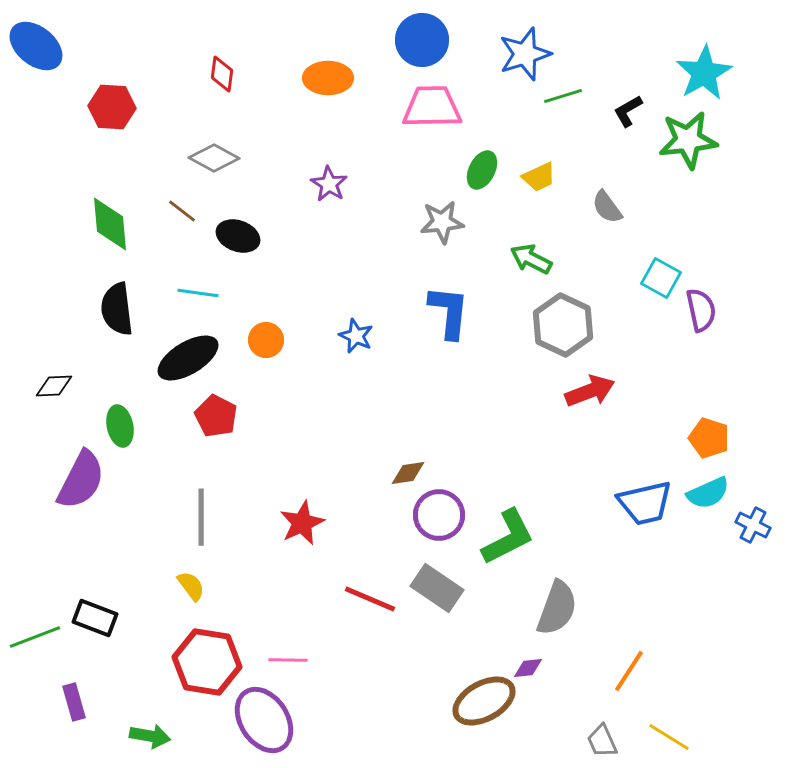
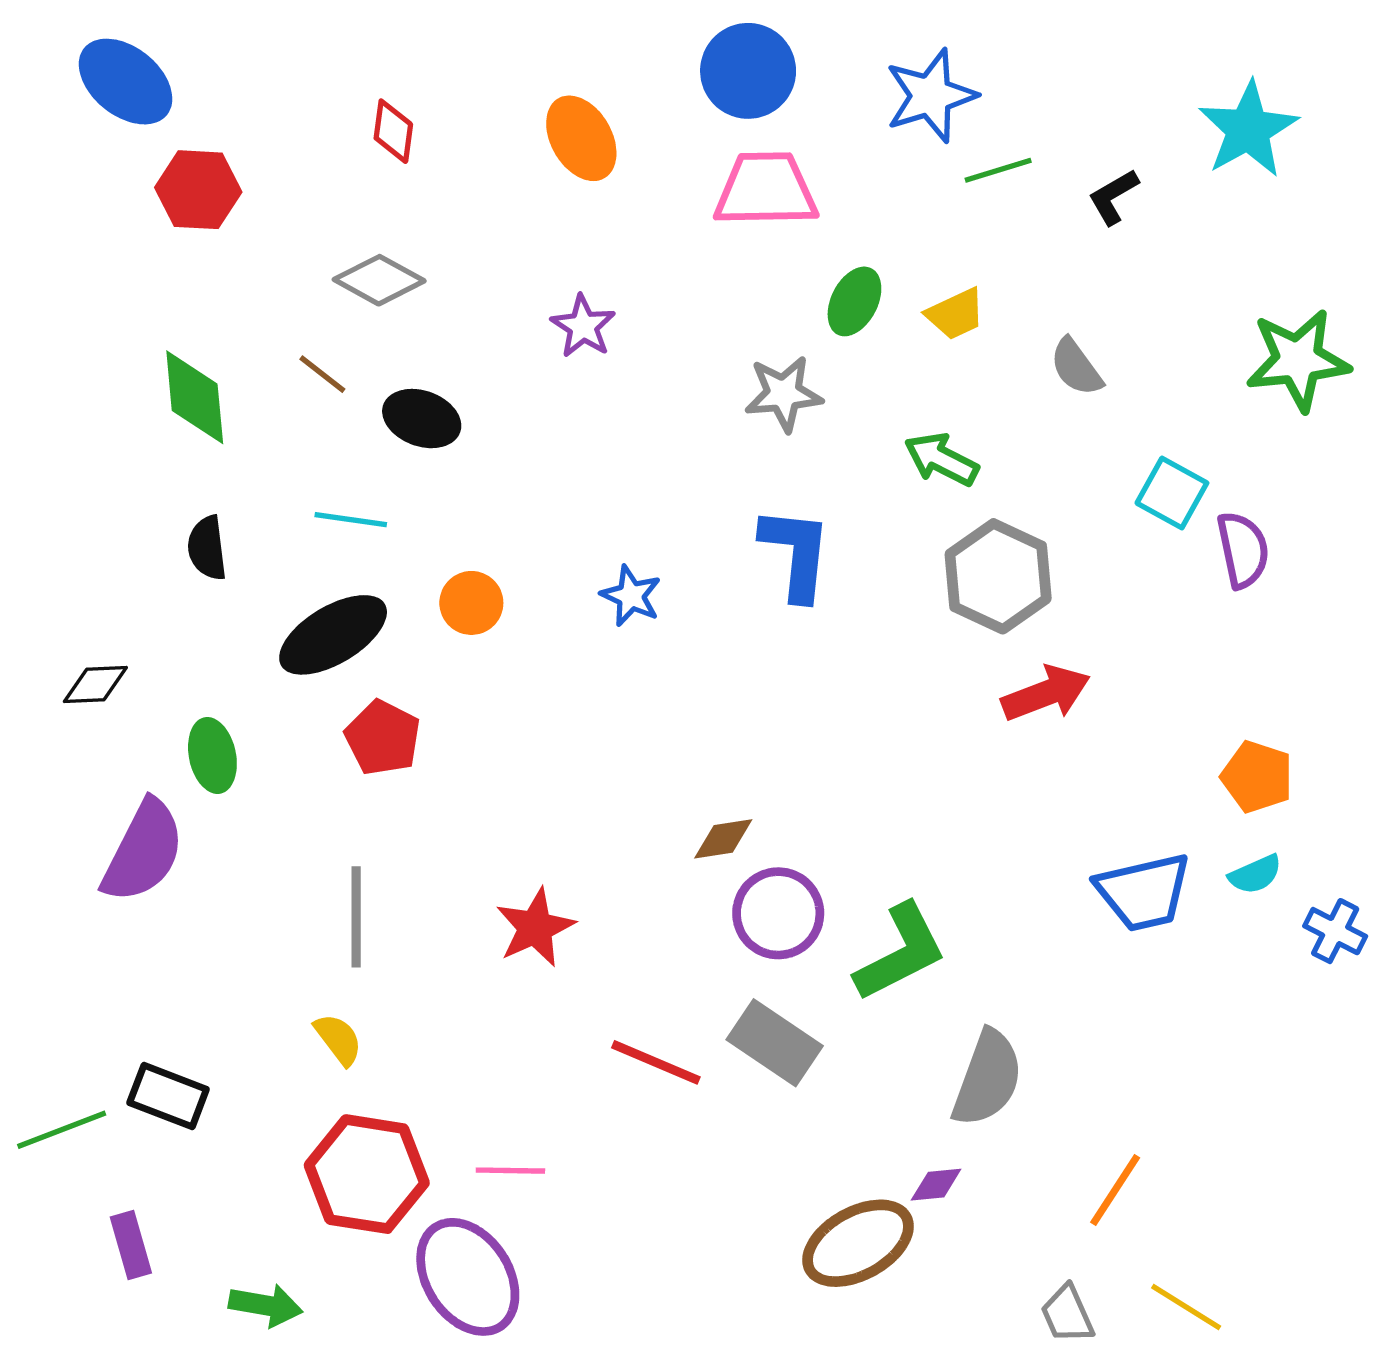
blue ellipse: (36, 46) -> (126, 82), moved
orange ellipse: (328, 78) -> (581, 138), turned 60
green star: (688, 140) -> (1298, 360), moved
black semicircle: (117, 309) -> (207, 548), size x0.7
cyan semicircle: (708, 493) -> (1255, 874), size x0.7

